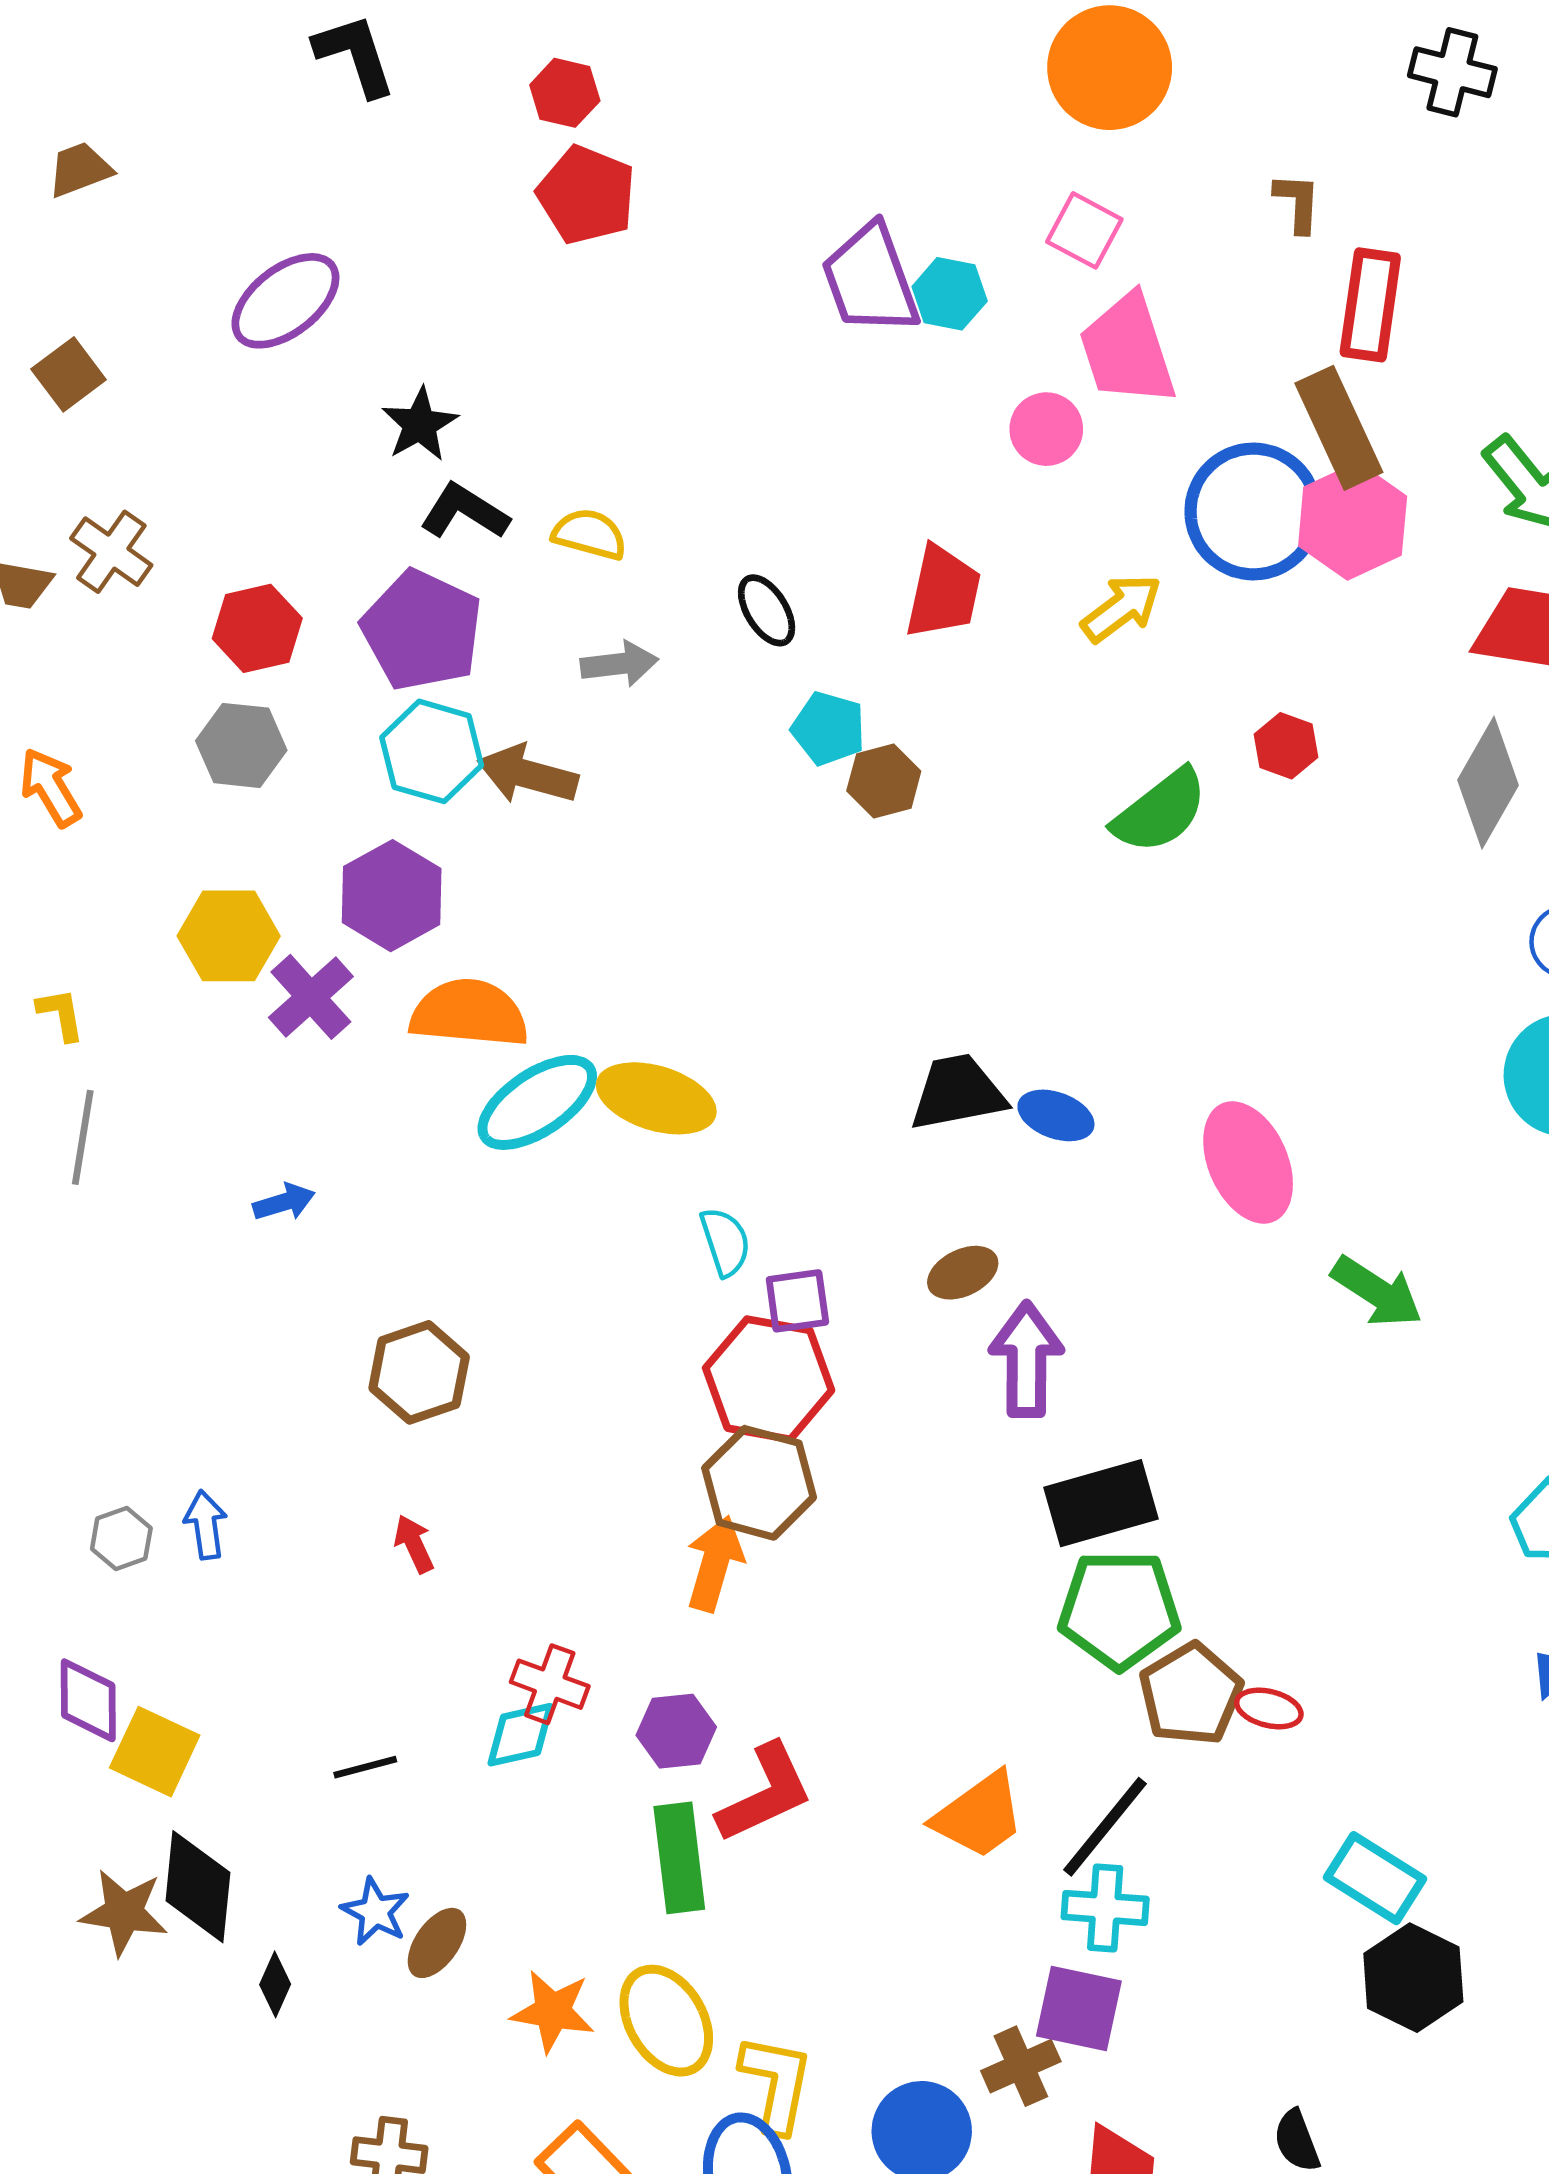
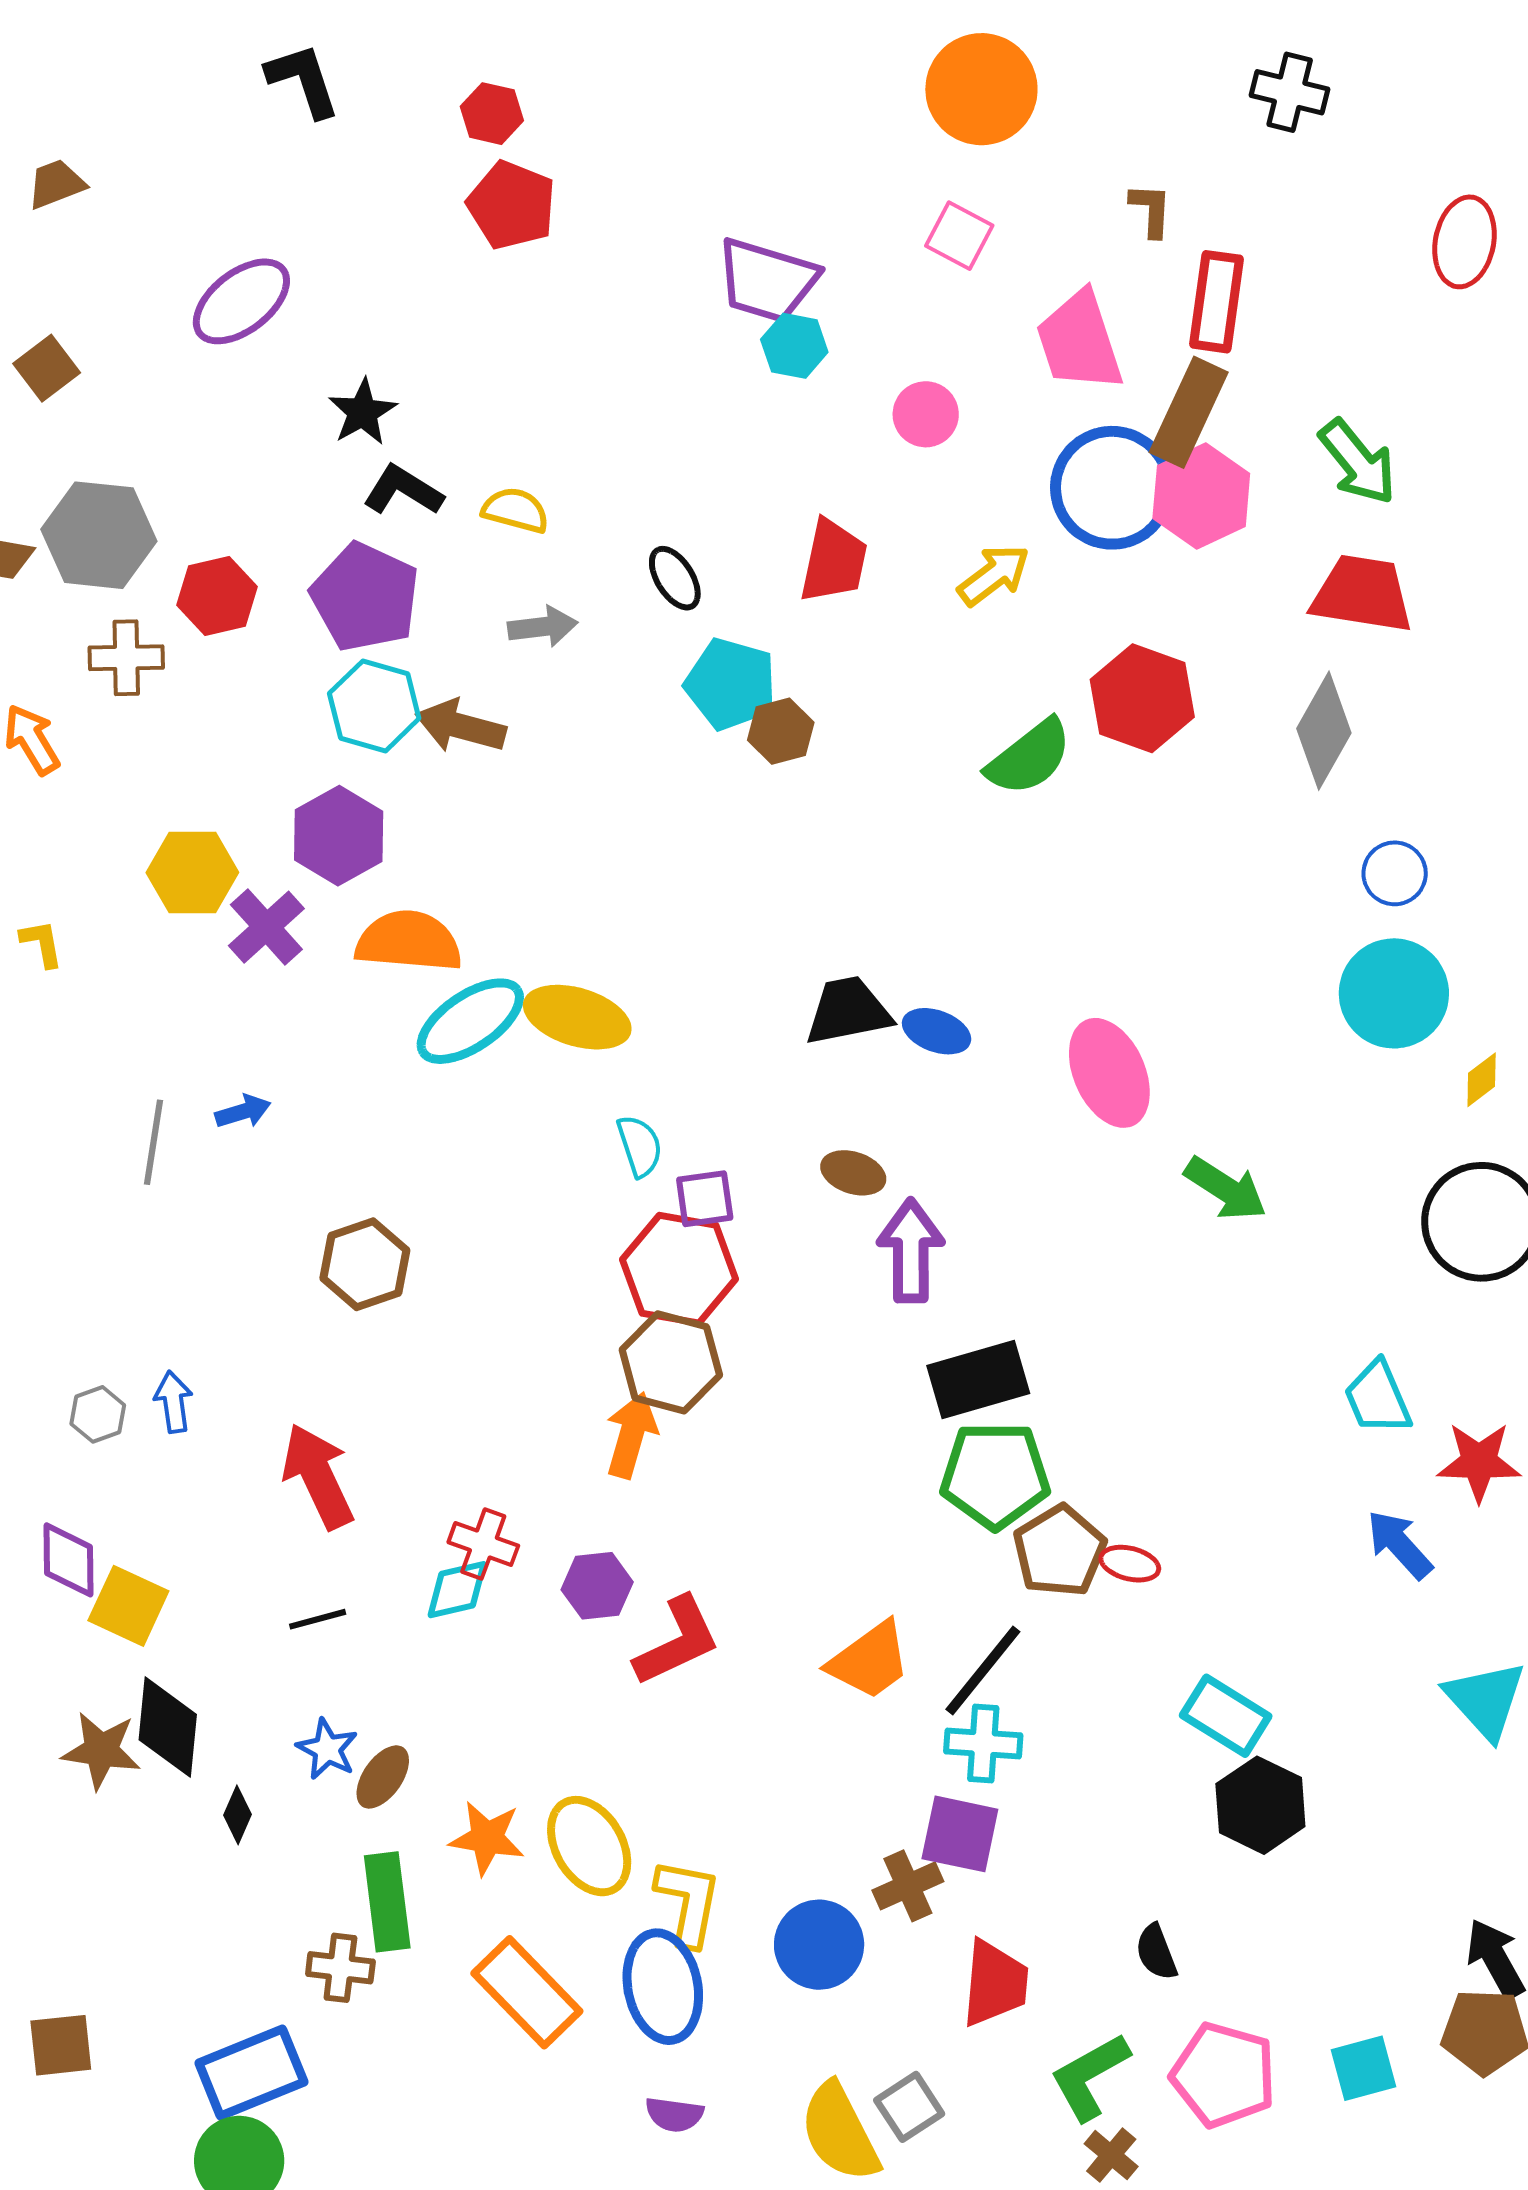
purple trapezoid: (870, 279) -> (767, 280), turned -53
cyan hexagon: (950, 294) -> (794, 346), moved
pink trapezoid: (1127, 350) -> (1079, 341), moved
brown rectangle: (1339, 428) -> (1189, 412), turned 50
brown cross: (111, 552) -> (126, 658), moved, turned -36
cyan pentagon: (828, 728) -> (731, 684), size x1.4
gray hexagon: (241, 745) -> (99, 535), moved, size x1.4
red hexagon: (1286, 746) -> (1142, 698), size x1.8
gray line: (83, 1137) -> (154, 1142), moved
brown ellipse: (963, 1273) -> (853, 1173), turned 44
red arrow: (414, 1544) -> (318, 1476), moved, size x2.0
green rectangle: (679, 1858) -> (387, 1902), moved

